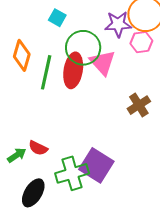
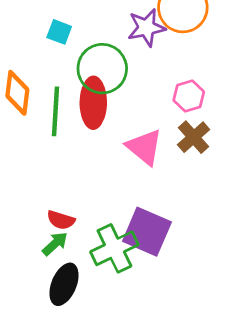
pink hexagon: (141, 42) -> (189, 96), moved
pink triangle: (103, 63) -> (144, 147), moved
green arrow: (17, 155) -> (55, 244), moved

